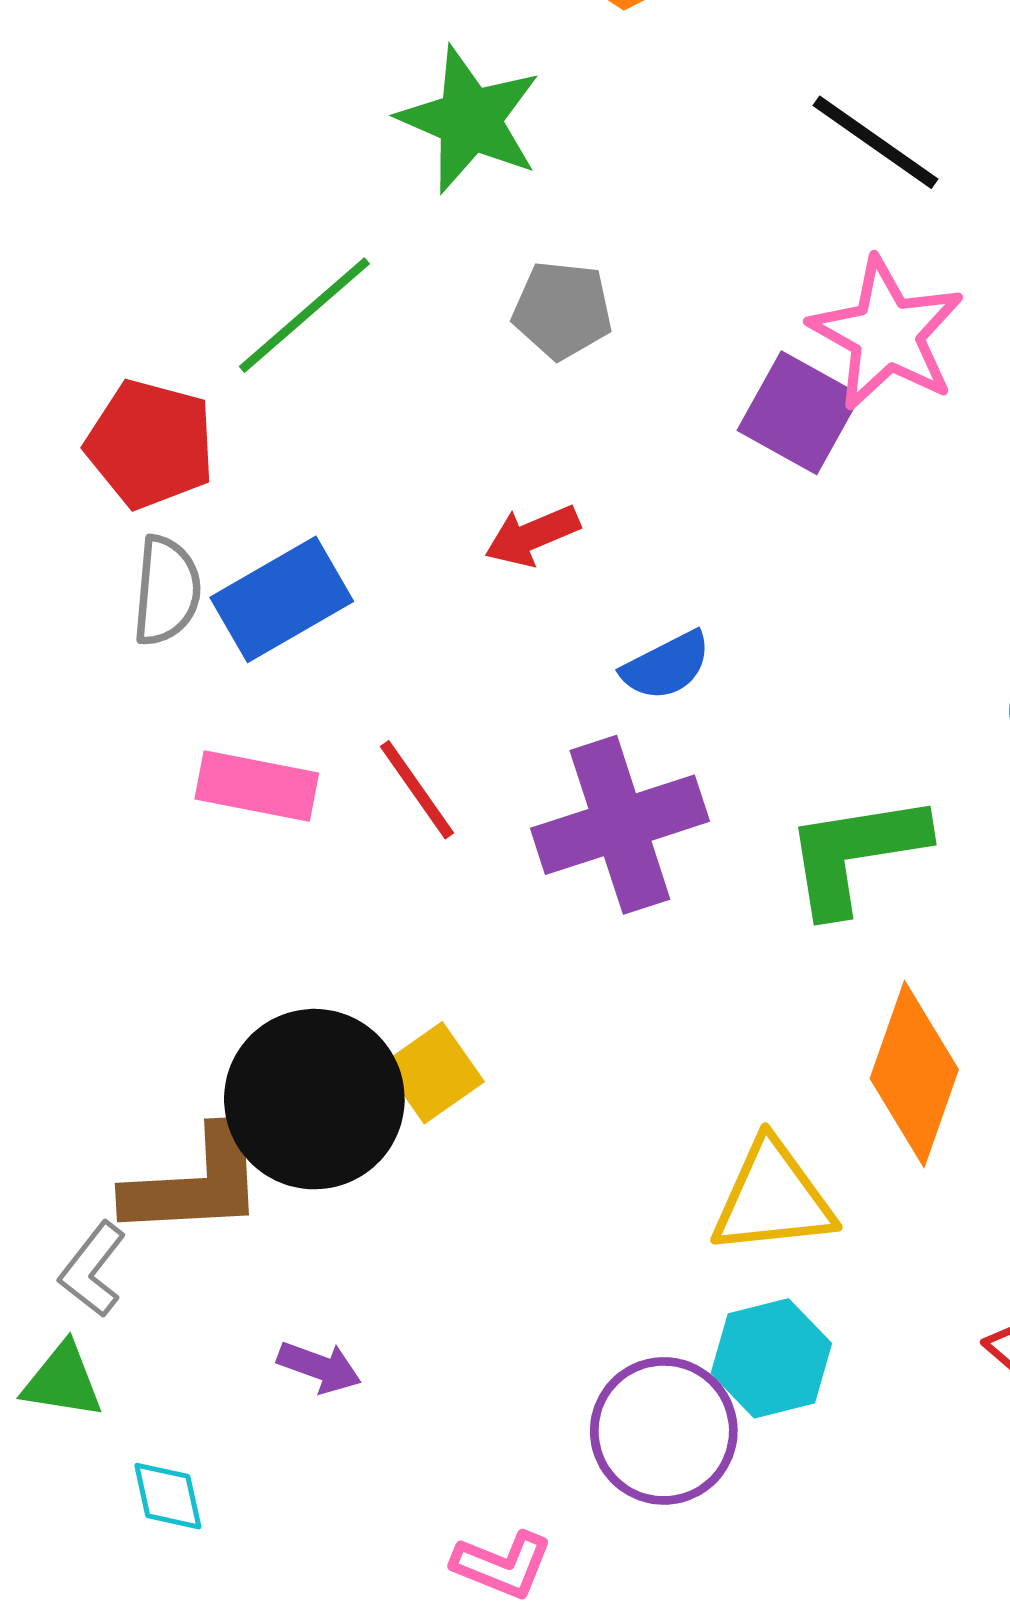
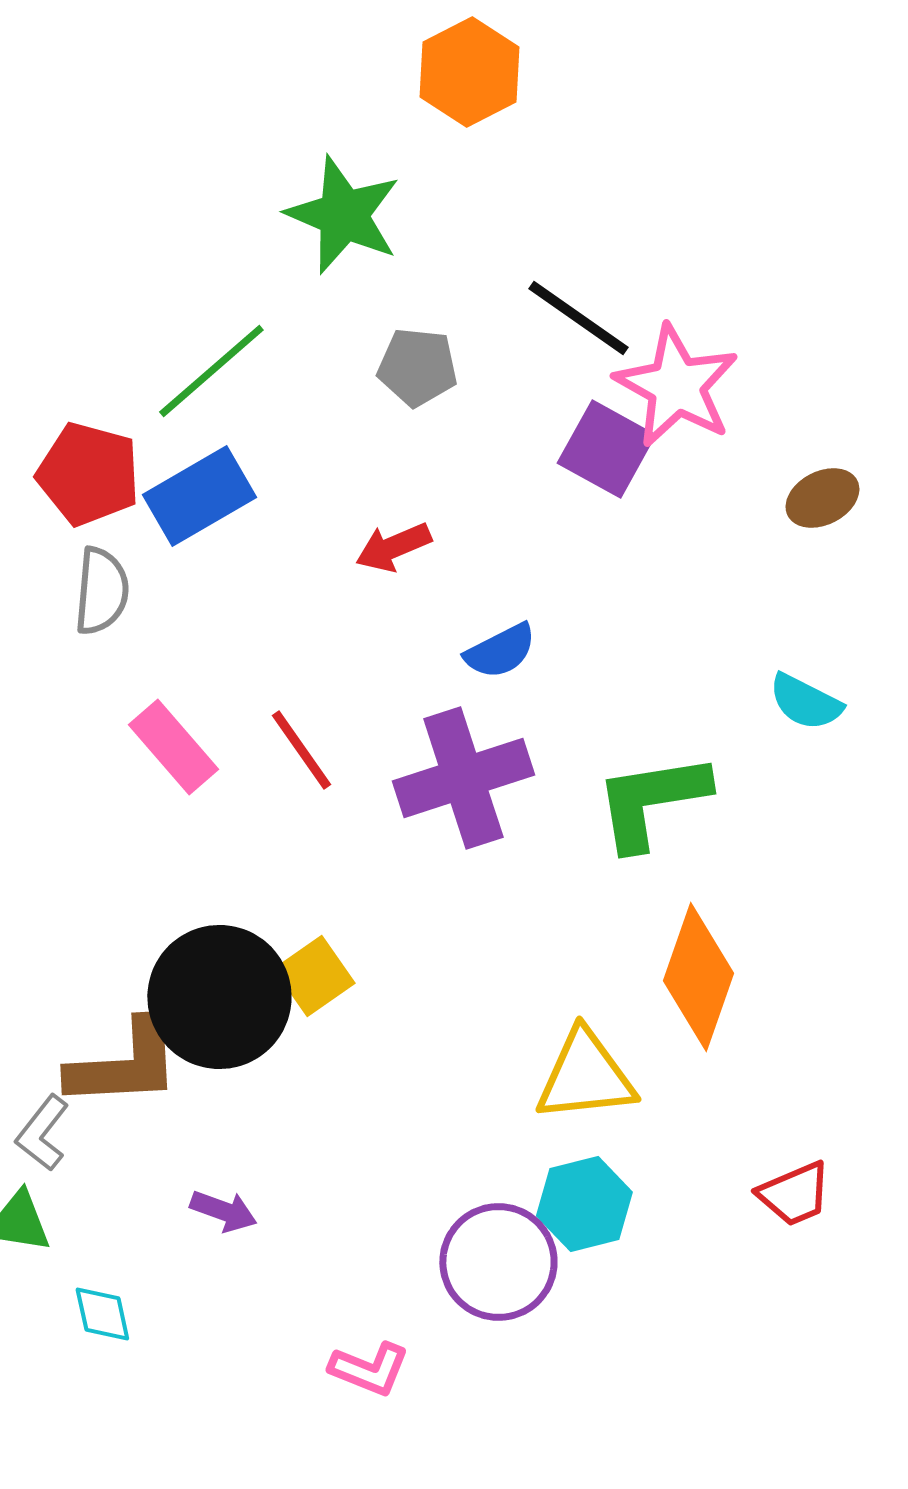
black line: (875, 142) -> (578, 318), moved
blue rectangle: (282, 599) -> (199, 496), moved
pink rectangle: (257, 786) -> (173, 747), turned 38

